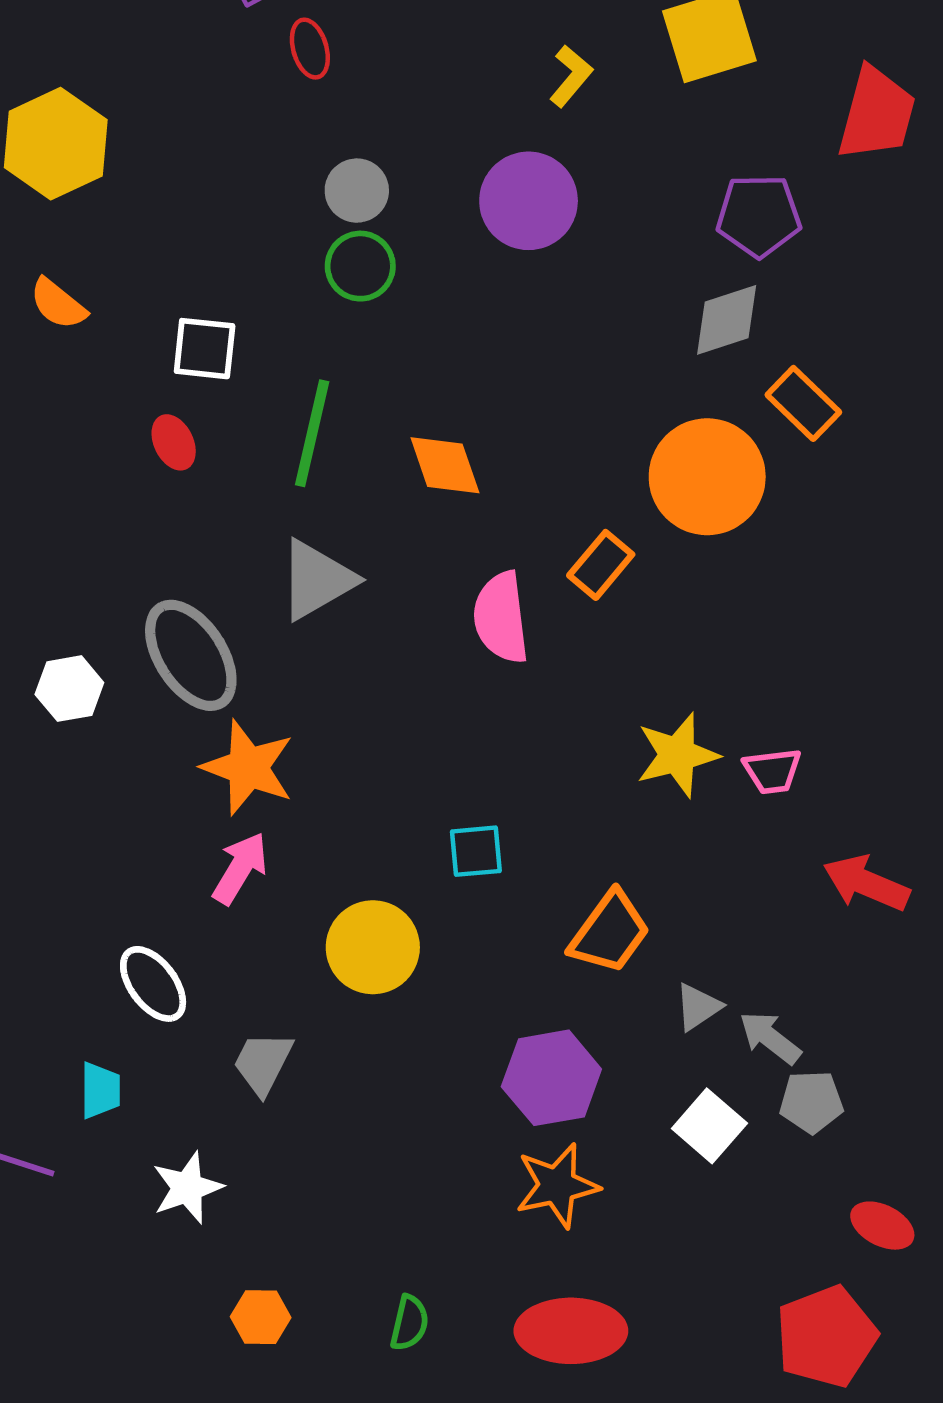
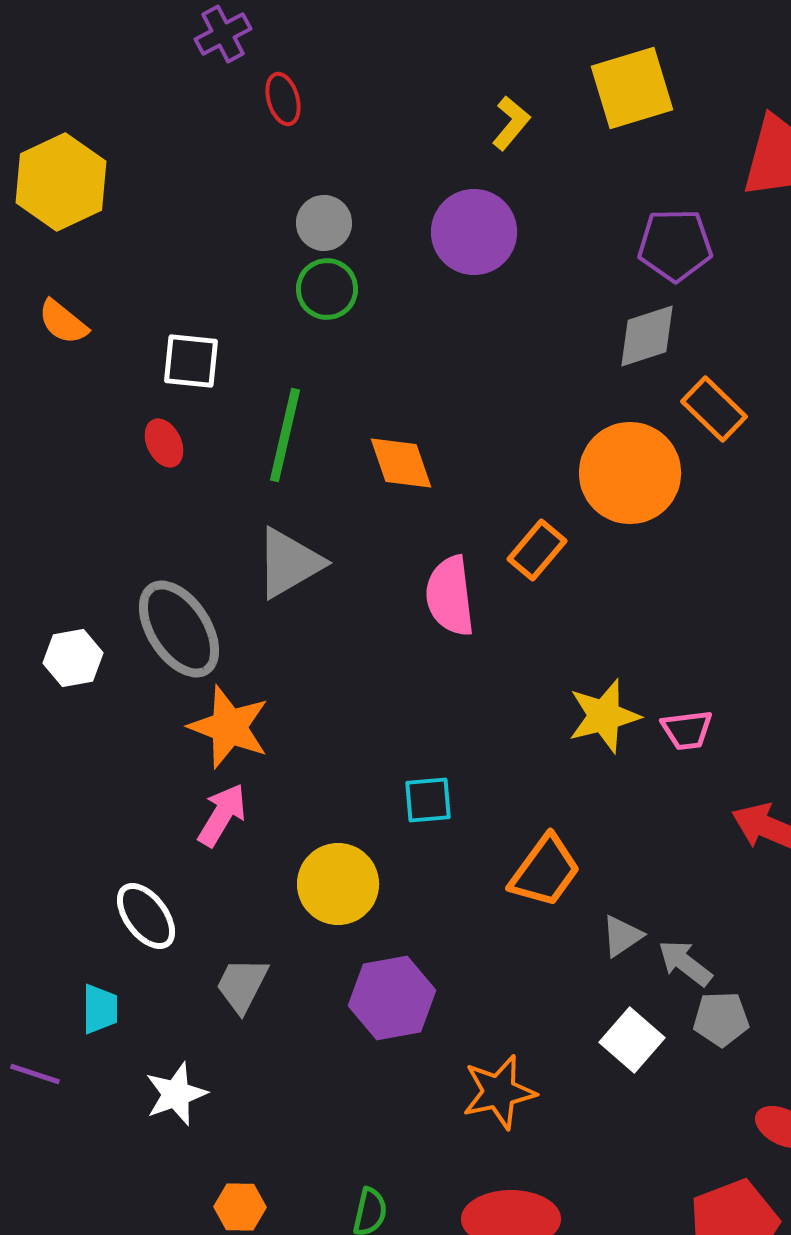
purple hexagon: (551, 1078) -> (392, 998), moved

